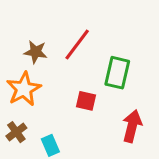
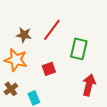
orange star: (24, 89) -> (16, 60), turned -30
red square: (86, 101) -> (49, 69), moved, turned -32

